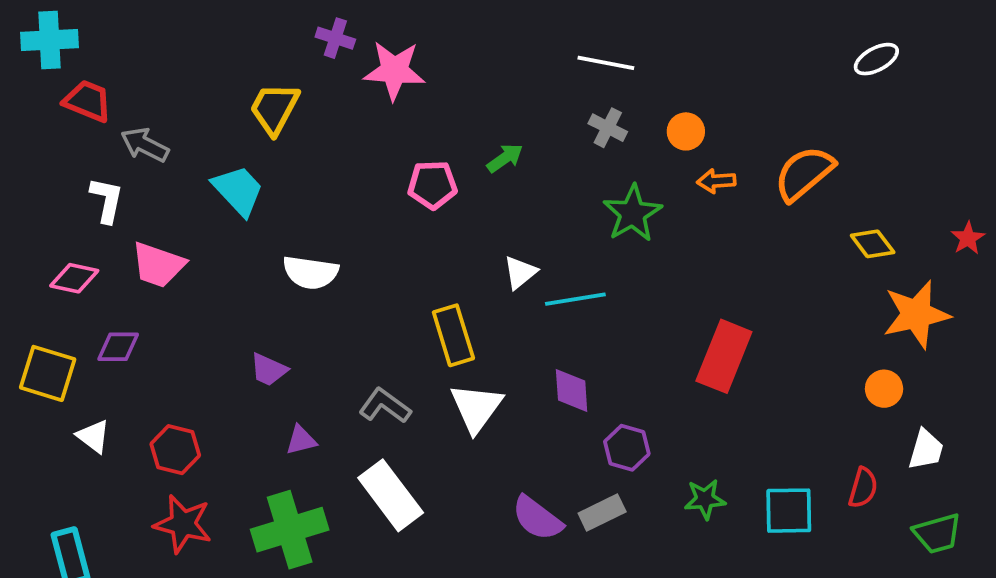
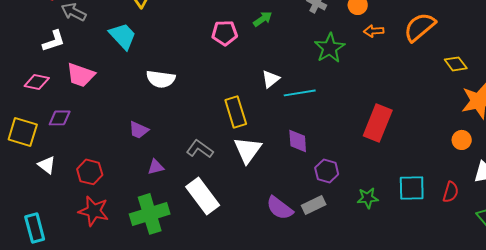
white L-shape: (107, 200) -> (54, 41), turned 60
cyan square: (789, 511) -> (412, 188), moved

